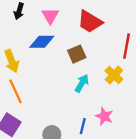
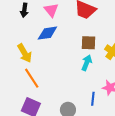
brown square: (77, 54) -> (88, 43), moved, turned 35

